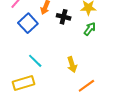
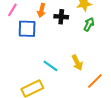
blue square: (28, 23) -> (27, 29), turned -36
cyan line: (35, 61) -> (50, 66), moved

